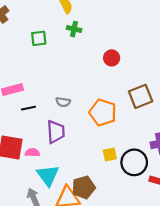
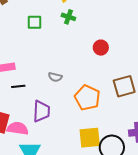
gray semicircle: (63, 102) -> (55, 77), moved
pink semicircle: (32, 153) -> (18, 128), size x1.5
yellow square: (110, 154) -> (90, 138), size x1.6

